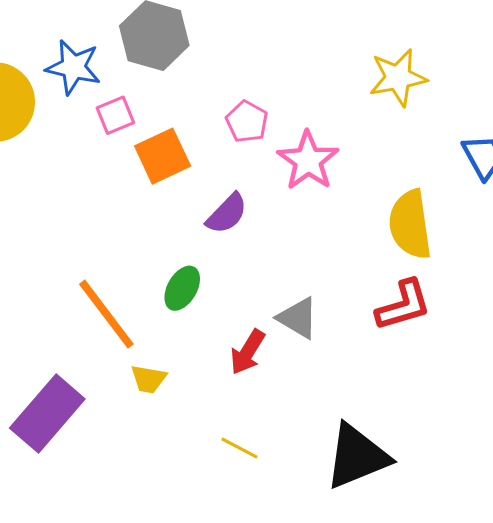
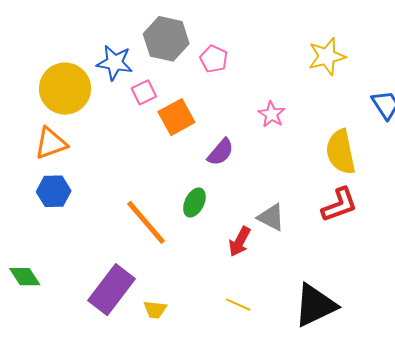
pink pentagon: (247, 122) -> (214, 59), moved
pink star: (308, 161) -> (271, 114), size x0.7
yellow trapezoid: (148, 379) -> (155, 310), moved

